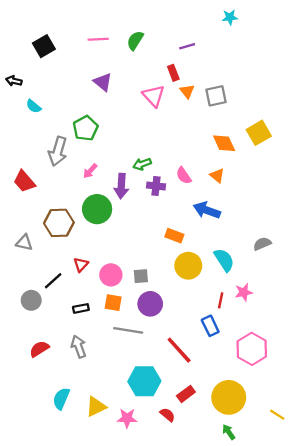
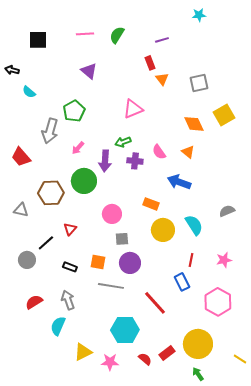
black square: (44, 46) -> (38, 40), turned 30
pink triangle: (154, 96) -> (133, 109), moved, turned 50
gray square: (216, 96) -> (199, 83), moved
pink circle: (111, 275) -> (112, 214), moved
pink star: (244, 292) -> (224, 260), moved
black rectangle: (81, 308) -> (70, 267), turned 32
red rectangle: (186, 394) -> (167, 353), moved
cyan semicircle: (61, 399) -> (58, 326), moved

